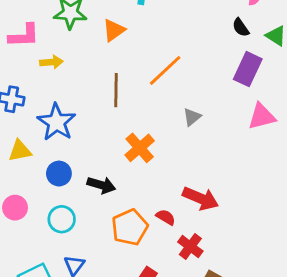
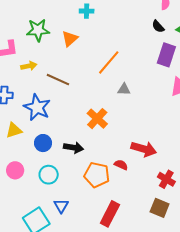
brown line: (116, 90) -> (58, 80), moved, turned -60
gray triangle: (192, 117) -> (124, 89), moved, turned 48
orange pentagon: (130, 227) -> (97, 175), turned -30
red cross: (190, 246) -> (166, 179), moved

